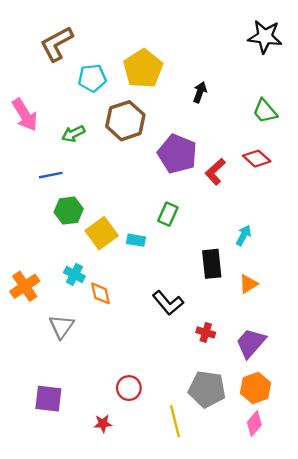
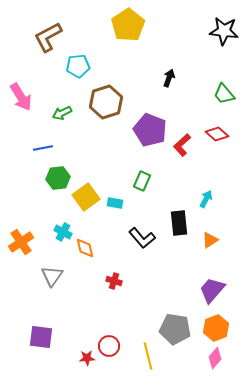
yellow pentagon: (143, 69) -> (128, 25), moved
black L-shape: (168, 303) -> (142, 238), moved
red cross: (206, 332) -> (114, 281), moved
red circle: (129, 388) -> (109, 346), moved

